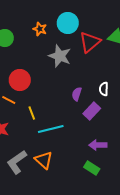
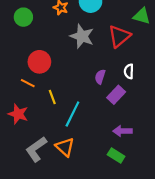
red triangle: (90, 42) -> (119, 36), moved
cyan line: (51, 129) -> (72, 114), turned -50

